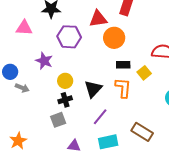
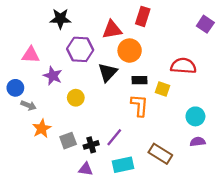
pink triangle: (24, 28) -> (31, 55), moved
yellow square: (144, 73) -> (163, 89), turned -32
black triangle: (93, 89) -> (108, 72), moved
black cross: (65, 100) -> (91, 145), moved
orange star: (18, 141) -> (42, 128), moved

